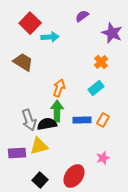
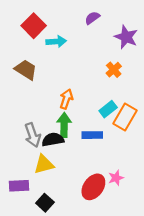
cyan rectangle: (96, 88) -> (108, 109), moved
orange rectangle: (103, 120) -> (125, 117), moved, size x1.6
purple rectangle: (17, 153) -> (19, 186), moved
red ellipse: (74, 176) -> (93, 187), moved

